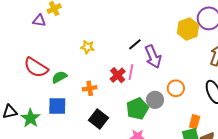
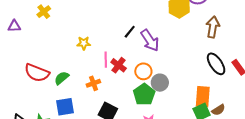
purple triangle: (39, 21) -> (14, 26), moved
pink line: (131, 72) -> (106, 60), moved
orange circle: (176, 88) -> (143, 71), moved
orange rectangle: (195, 122) -> (203, 97), size x1.5

